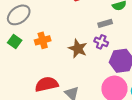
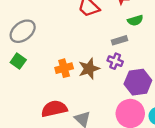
orange cross: (43, 40) -> (64, 68), moved
brown star: (78, 49) -> (89, 69), turned 30

